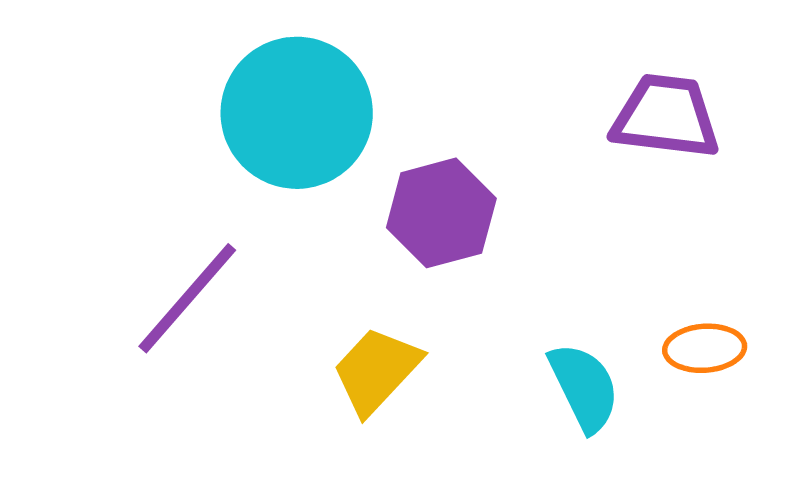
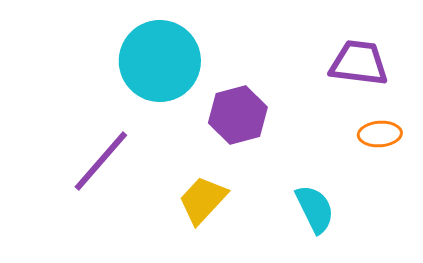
orange ellipse: (705, 348) -> (380, 134), moved

